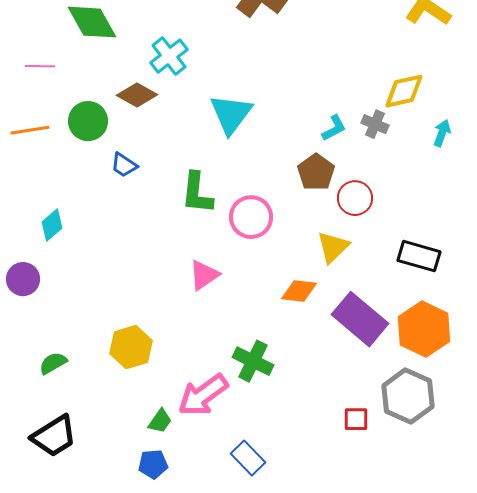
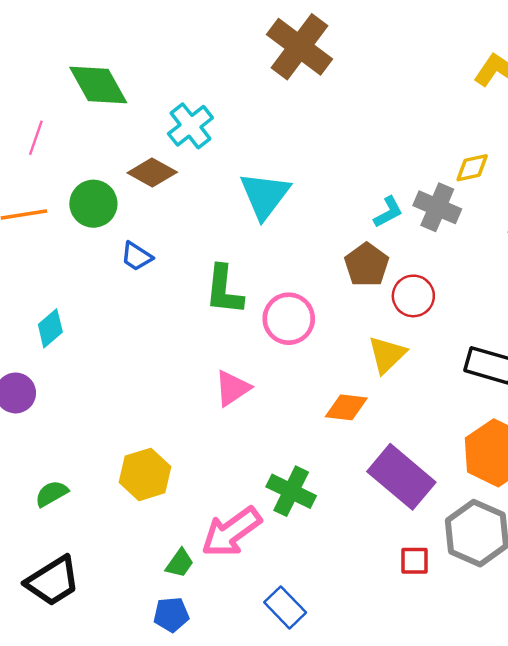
pink line: (40, 66) -> (36, 138), turned -72
yellow diamond: (404, 91) -> (472, 168), size x0.7
gray cross: (375, 124) -> (437, 207), size x1.4
purple rectangle: (360, 319) -> (401, 477), moved

